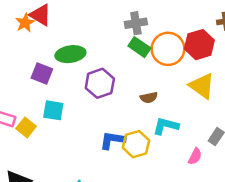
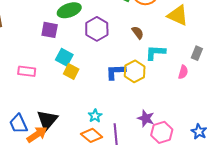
brown semicircle: (149, 98) -> (138, 33), turned -104
cyan square: (53, 110) -> (64, 57), turned 30
yellow square: (26, 127) -> (71, 72), moved

